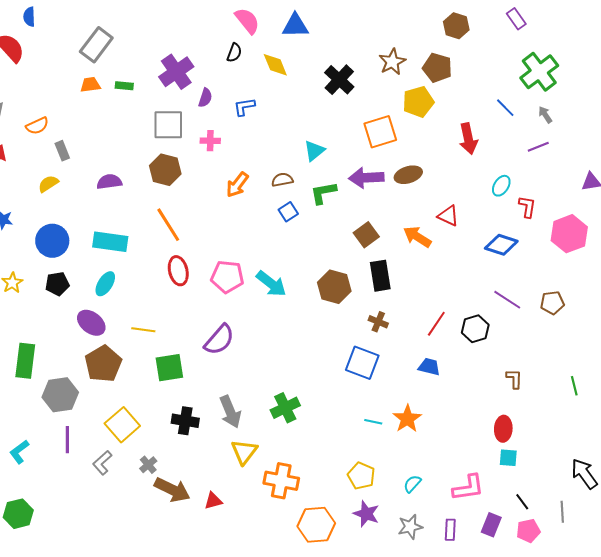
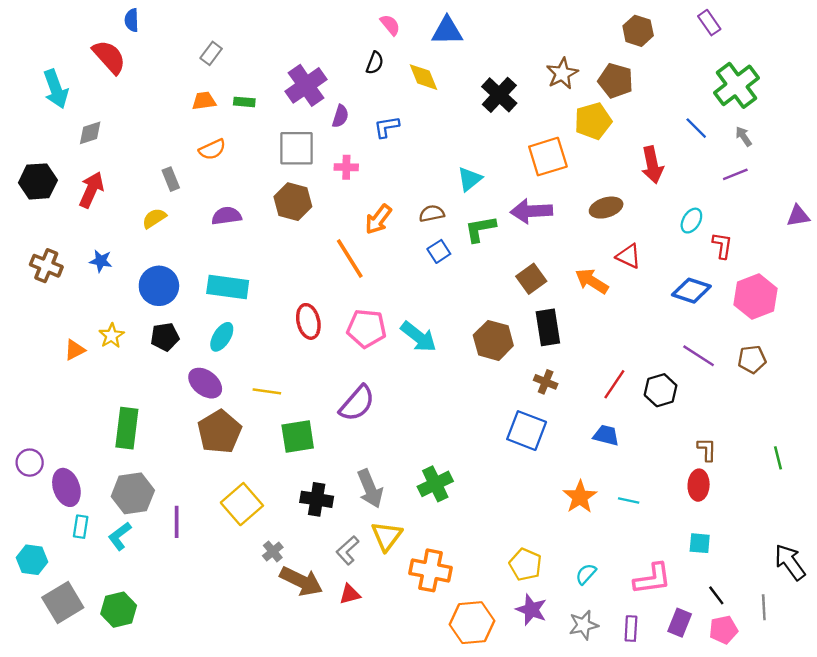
pink semicircle: (247, 21) -> (390, 25), size x0.7
gray rectangle: (96, 45) -> (211, 53), size x0.6
orange semicircle: (37, 126) -> (212, 149), moved
brown ellipse: (408, 175) -> (606, 208), moved
orange line: (168, 225) -> (350, 259), moved
pink hexagon: (569, 234) -> (755, 297), moved
gray hexagon: (60, 395) -> (133, 493), moved
cyan line: (373, 422) -> (629, 500), moved
red ellipse: (503, 429) -> (699, 485), moved
gray L-shape: (102, 463) -> (347, 550), moved

